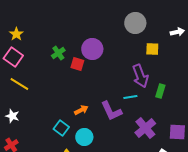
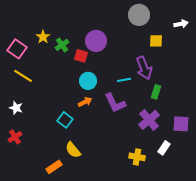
yellow star: (16, 34) -> (43, 37), moved
green rectangle: (160, 91) -> (156, 92), moved
cyan line: (130, 97) -> (124, 80), moved
cyan circle: (84, 137) -> (88, 81), moved

